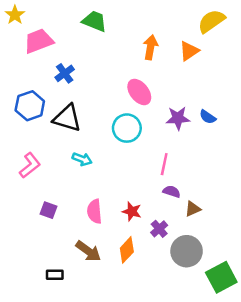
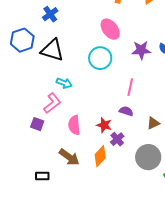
pink L-shape: (30, 165) -> (52, 103), moved
purple semicircle: (172, 192) -> (126, 111), moved
purple cross: (159, 229) -> (117, 139), moved

